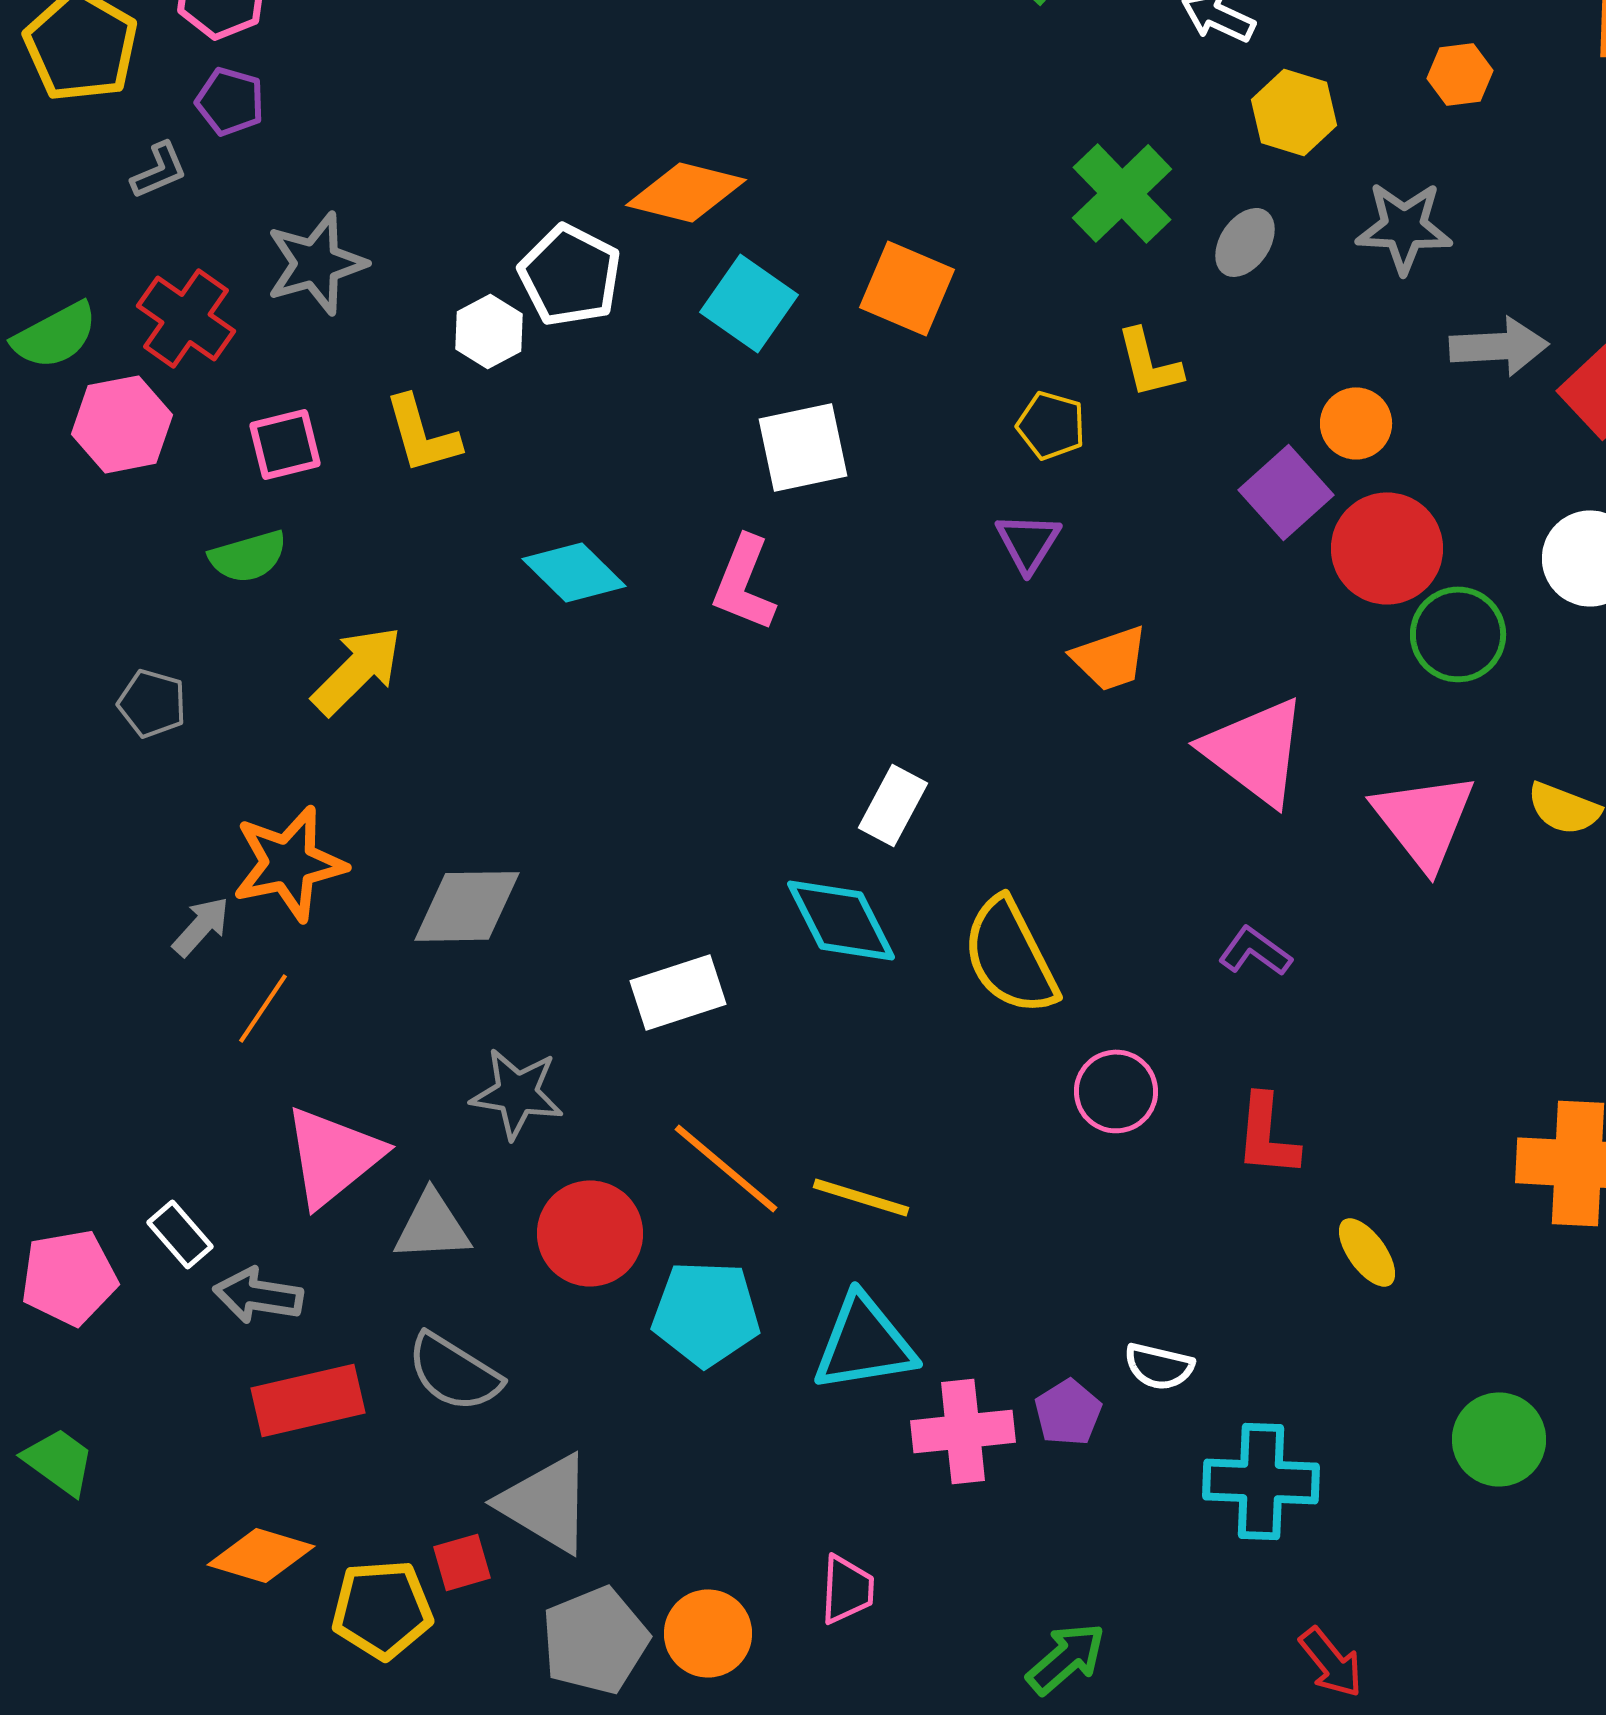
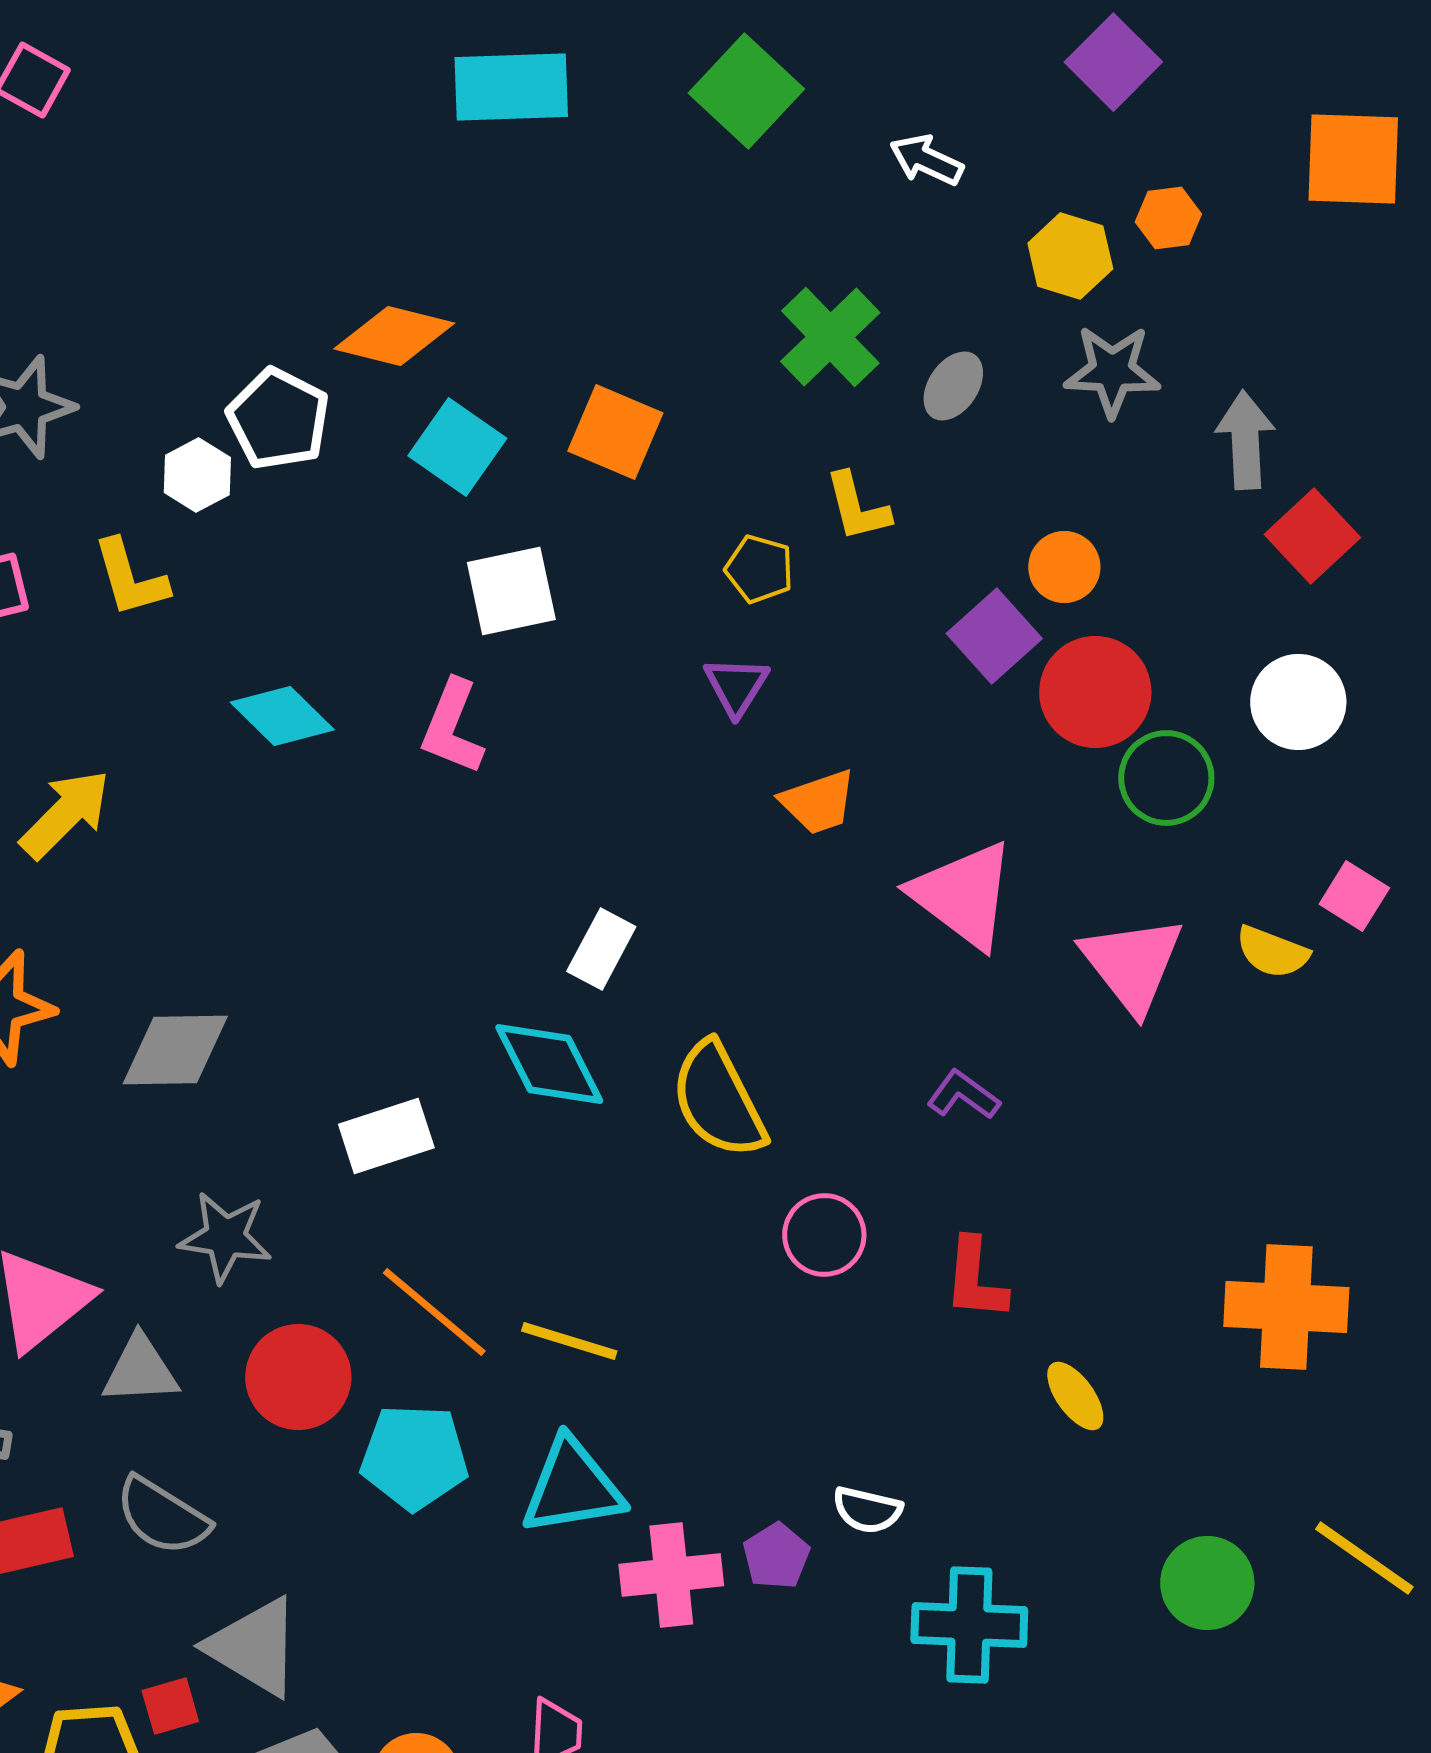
yellow hexagon: (1294, 112) -> (1070, 256), moved
gray arrow: (1499, 346) -> (1245, 440), moved, turned -90

